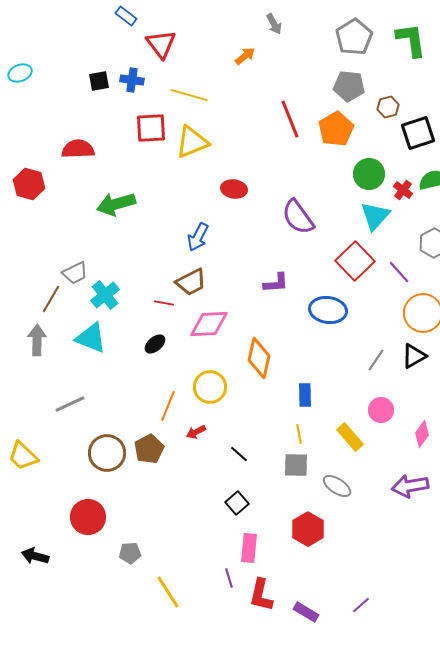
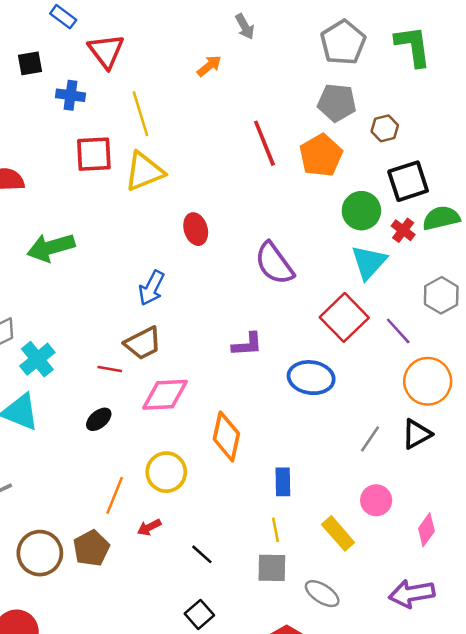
black square: (99, 81) -> (30, 63), moved
yellow line: (189, 95) -> (140, 114), turned 57
black square: (418, 133) -> (408, 181), moved
red ellipse: (234, 189) -> (196, 229), turned 65

